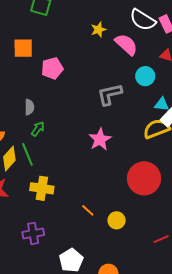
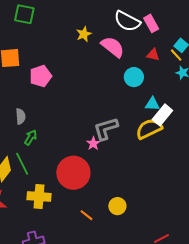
gray L-shape: (110, 94) -> (106, 129), moved
pink star: (100, 139) -> (93, 143), size x0.6
red circle: (144, 178) -> (73, 173), moved
yellow circle: (117, 220) -> (117, 206), moved

